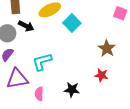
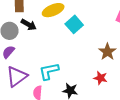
cyan L-shape: (42, 62) -> (49, 71), moved
purple triangle: (17, 79) -> (17, 76), turned -30

